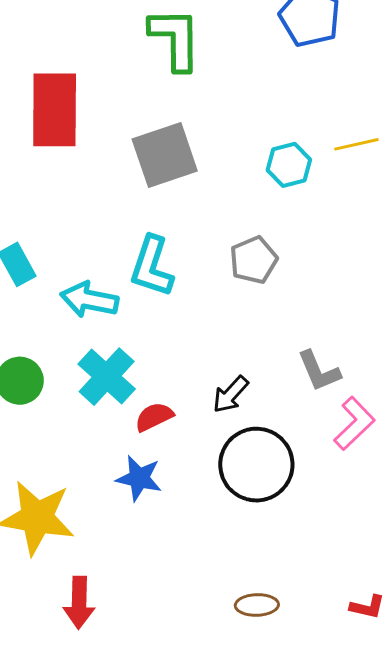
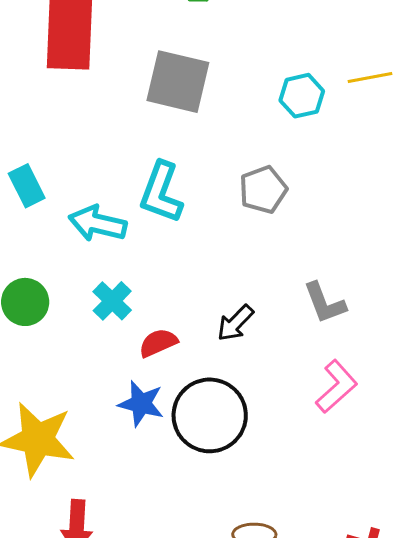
gray square: (165, 155) -> (178, 82), turned 30
cyan cross: (107, 377) -> (112, 301), size x0.7
pink L-shape: (354, 423) -> (336, 386), moved
black circle: (256, 465) -> (210, 415), moved

